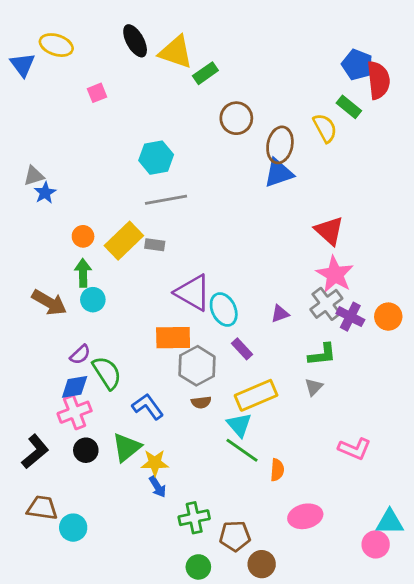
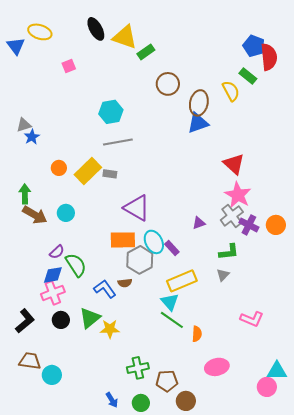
green arrow: (83, 273) -> (25, 194), moved
cyan ellipse: (224, 310) -> (154, 242), moved
brown semicircle: (201, 402) -> (125, 283), moved
blue arrow: (158, 487) -> (112, 400), moved

